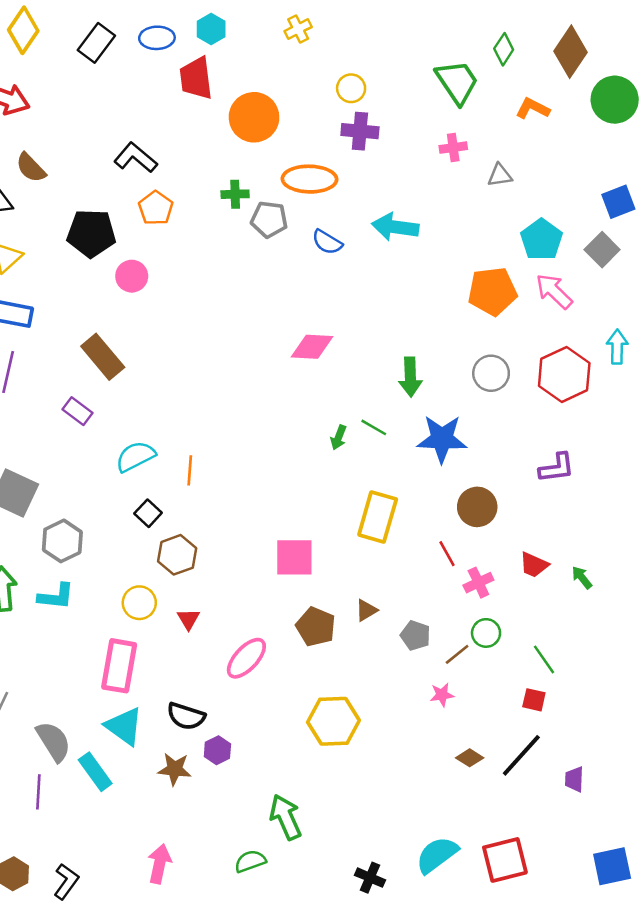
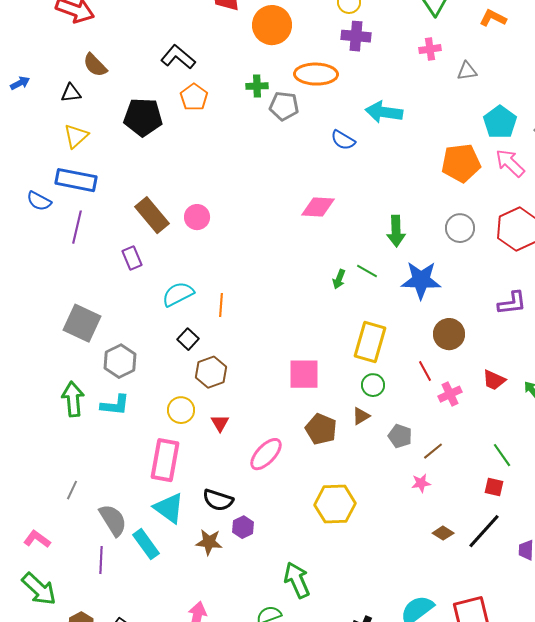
blue semicircle: (327, 242) -> (343, 140), moved
pink circle: (132, 276) -> (197, 217), moved
purple rectangle: (77, 411) -> (132, 258), turned 30
green circle: (486, 633) -> (373, 385), moved

